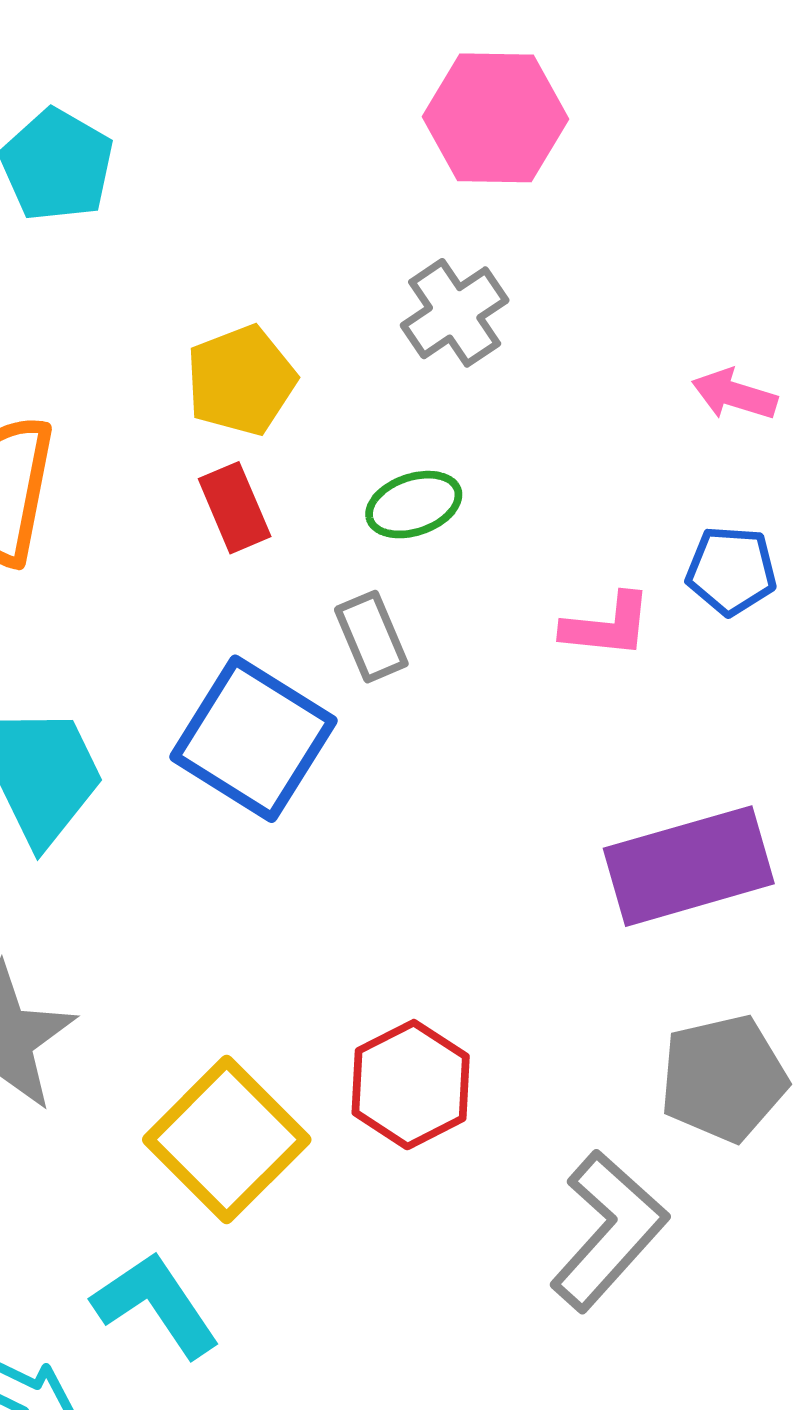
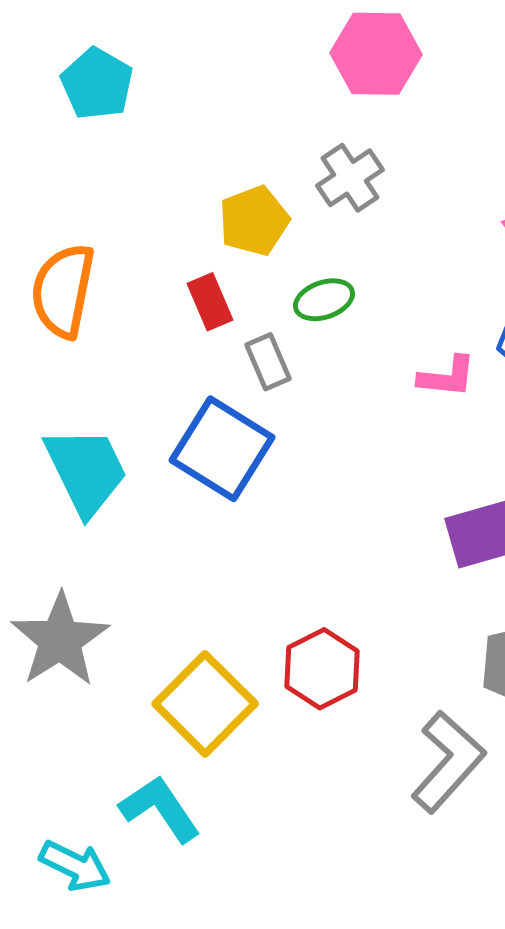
yellow pentagon: (241, 380) -> (254, 221), moved
gray rectangle: (371, 637) -> (268, 362), moved

